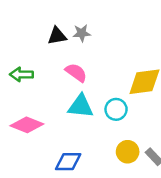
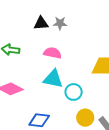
pink semicircle: (76, 73) -> (52, 53), turned -30
cyan circle: (116, 109) -> (74, 92), moved

